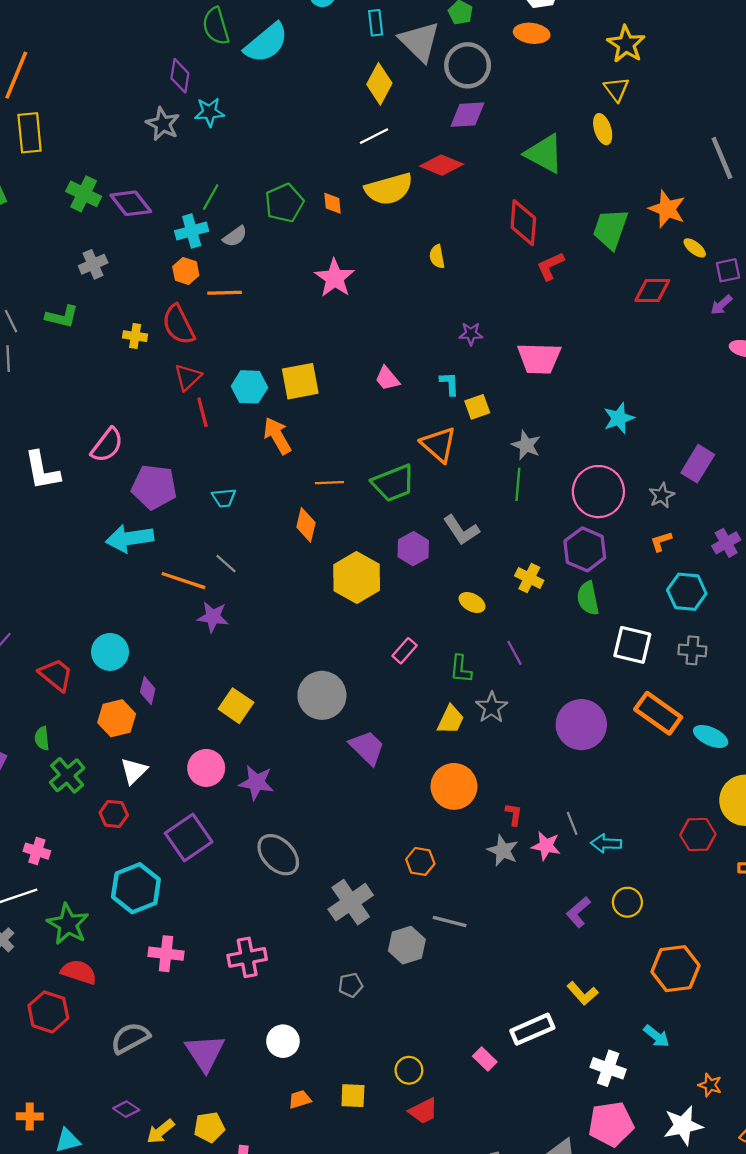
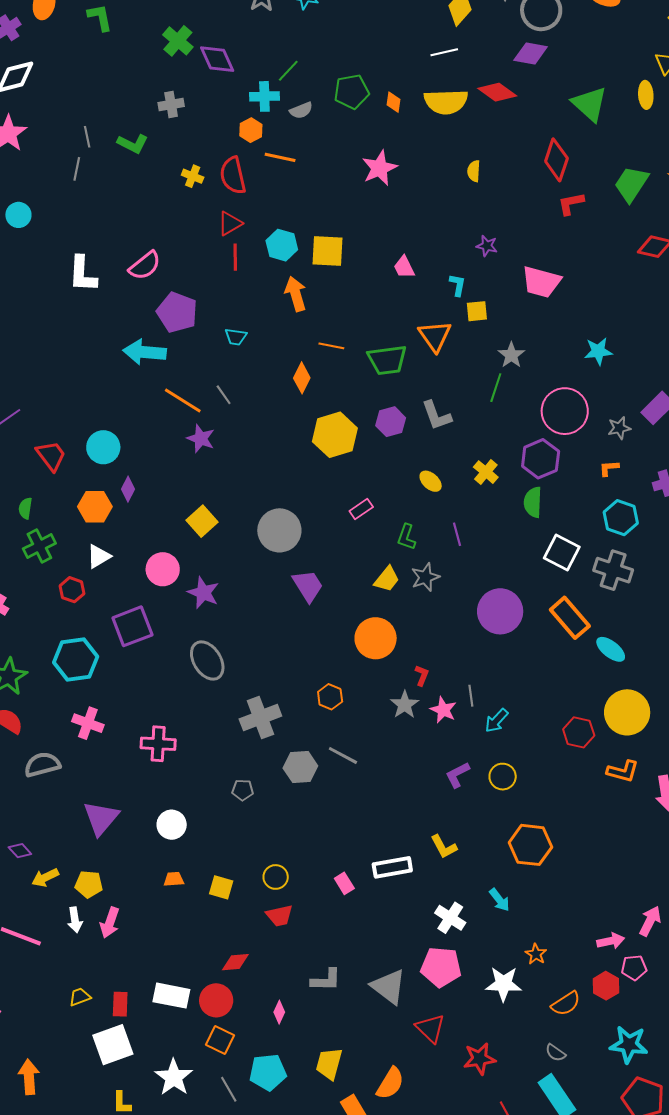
gray cross: (692, 650) -> (613, 570), size x1.5
cyan arrow: (606, 843) -> (496, 721), turned -64
gray semicircle: (130, 1038) -> (42, 765), moved

